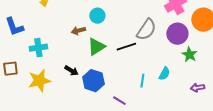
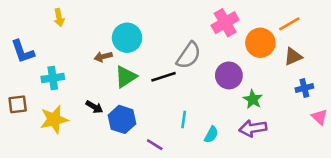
cyan circle: (97, 16) -> (127, 38), size x1.5
purple circle: (177, 34) -> (229, 75), moved
green star: (189, 55) -> (253, 99), moved
cyan semicircle: (164, 74) -> (211, 135), moved
purple arrow: (197, 88) -> (253, 128), size x1.5

